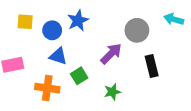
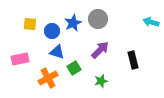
gray circle: (137, 30) -> (98, 19), moved
orange cross: (47, 88) -> (48, 78), turned -36

